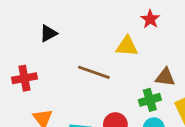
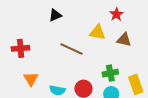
black triangle: (48, 33) -> (55, 15), moved
brown triangle: (165, 77) -> (124, 40), moved

